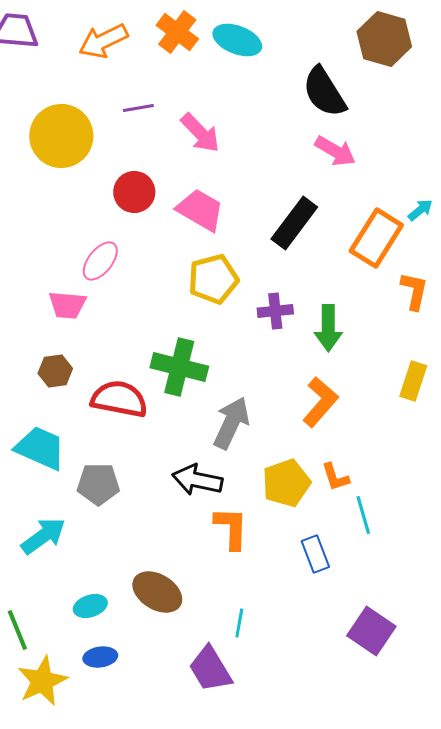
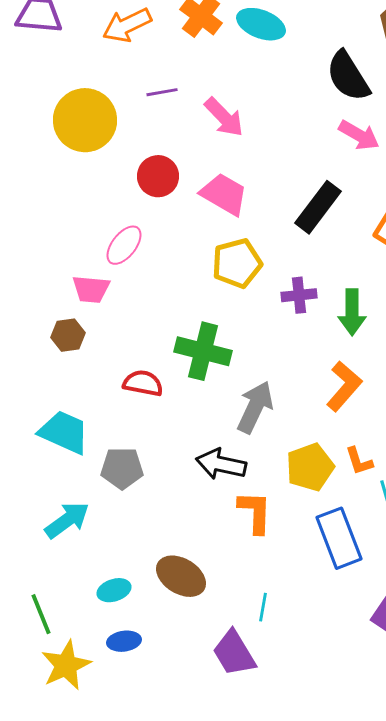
brown hexagon: (55, 371) -> (68, 335), moved
red semicircle: (119, 399) -> (143, 383), size x0.7
blue rectangle: (315, 554) -> (339, 538), size x1.6

